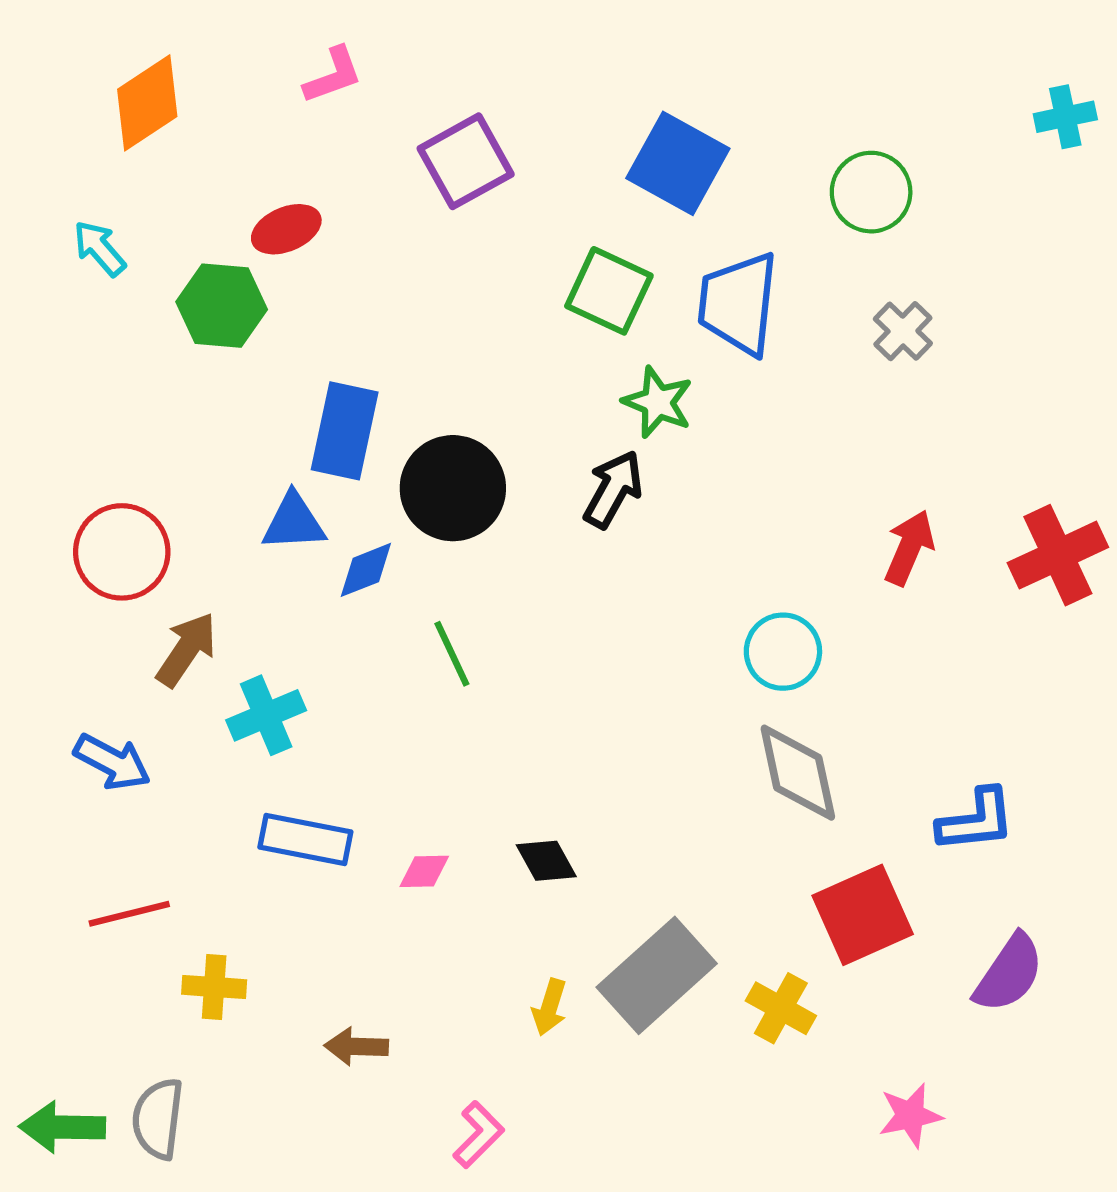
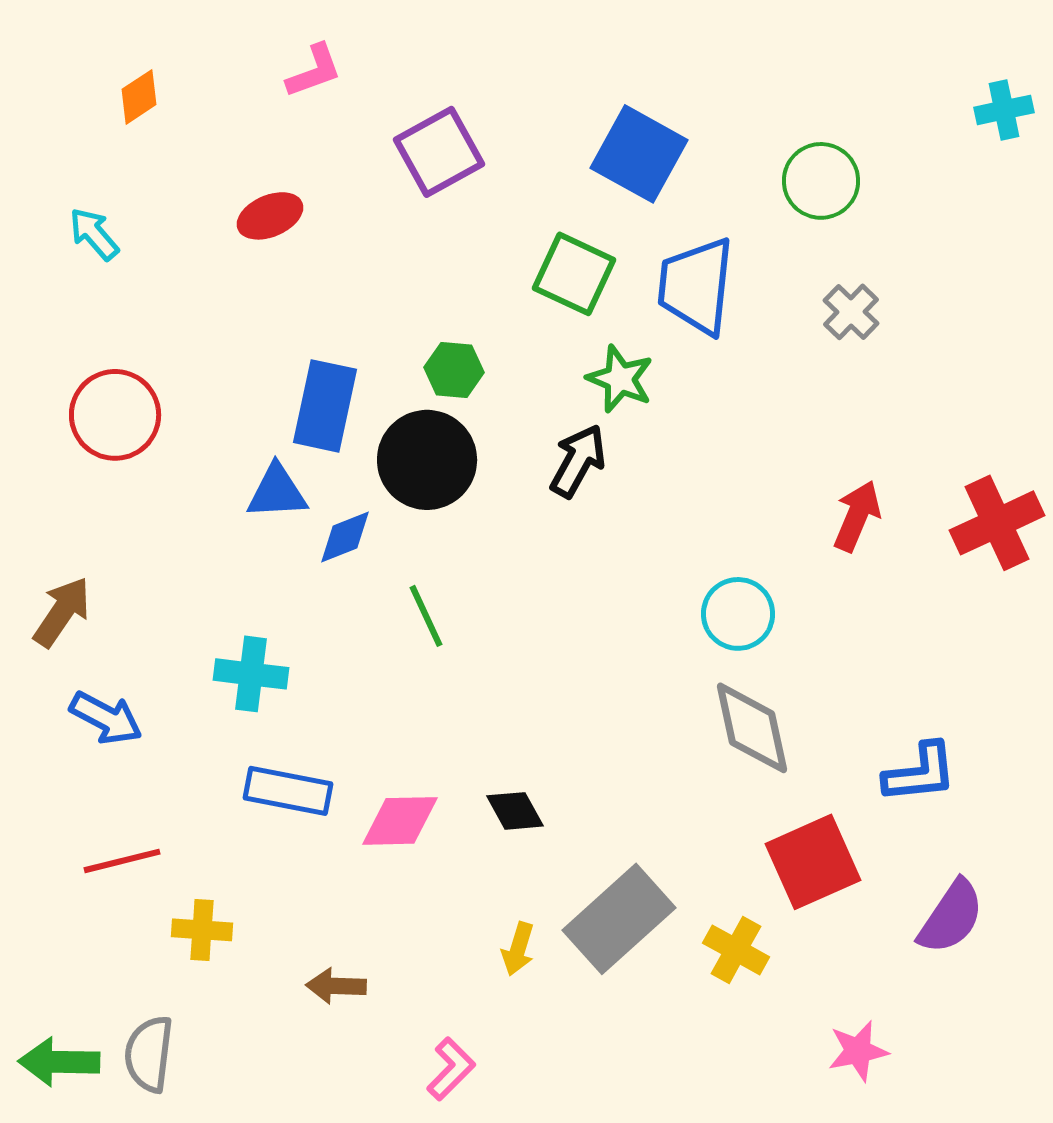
orange diamond: (147, 103) -> (139, 97), size x0.6
green hexagon: (222, 306) -> (454, 370), moved, size x0.7
red circle: (122, 552) -> (115, 415), moved
brown arrow: (187, 650) -> (62, 612), moved
cyan cross: (266, 715) -> (251, 674), turned 30
pink diamond: (424, 871) -> (400, 821), size x1.6

